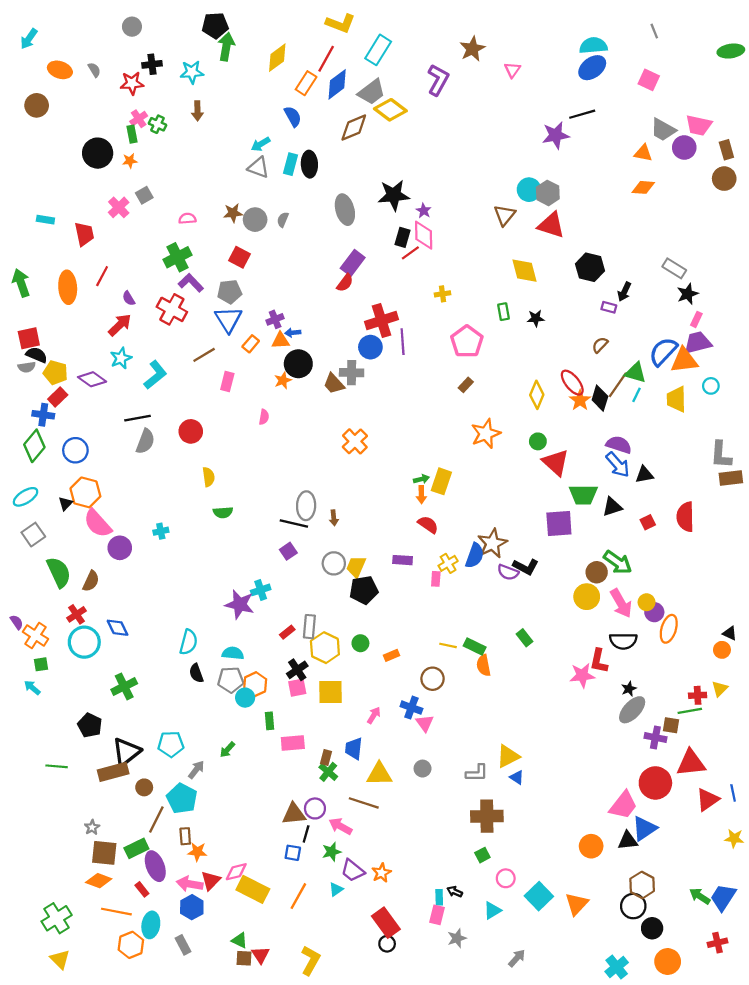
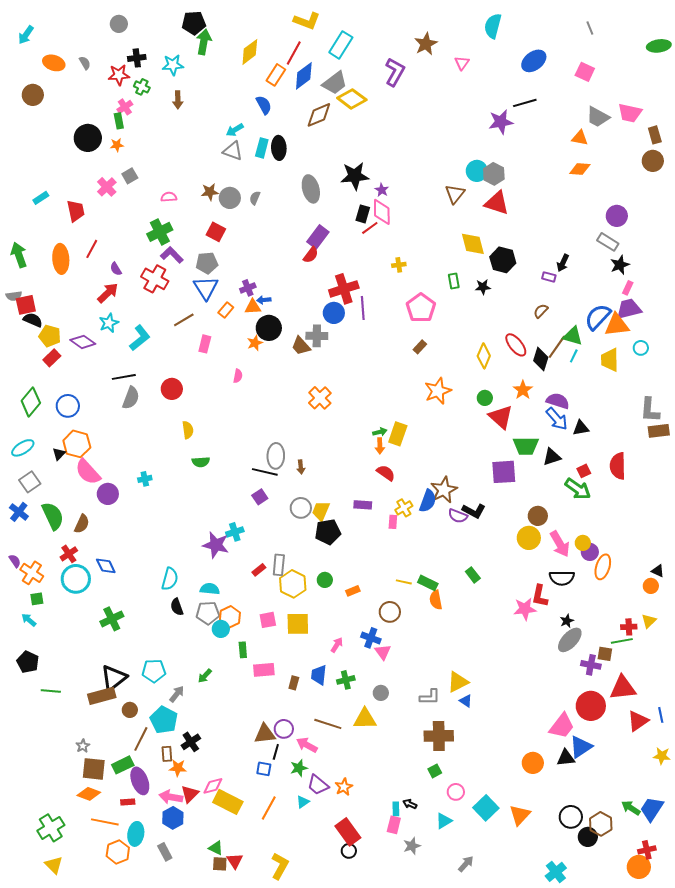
cyan semicircle: (593, 45) -> (493, 26), moved, turned -70
green cross: (157, 124) -> (142, 87), moved
purple circle: (684, 148) -> (617, 216), moved
cyan rectangle: (45, 220) -> (41, 198), turned -42
black hexagon: (590, 267) -> (503, 260), moved
gray semicircle: (27, 367) -> (14, 296), moved
orange star: (580, 400) -> (523, 390), moved
blue cross: (43, 415) -> (19, 512), moved, turned 30
green arrow: (618, 562) -> (578, 489), moved
black cross: (297, 670) -> (191, 742), moved
black pentagon: (90, 725) -> (28, 662), moved
green cross: (328, 772) -> (346, 680), moved, turned 36
yellow triangle: (379, 774) -> (365, 719), moved
brown hexagon: (642, 885) -> (601, 824), moved
red rectangle: (142, 889) -> (128, 802), turned -56
orange circle: (668, 962) -> (639, 867), moved

